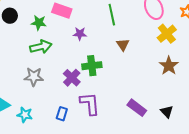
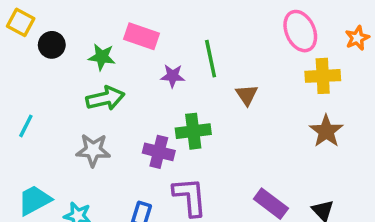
green line: (112, 15) -> (211, 59), moved
yellow cross: (167, 34) -> (323, 76), turned 36
purple cross: (72, 78) -> (159, 152), turned -30

